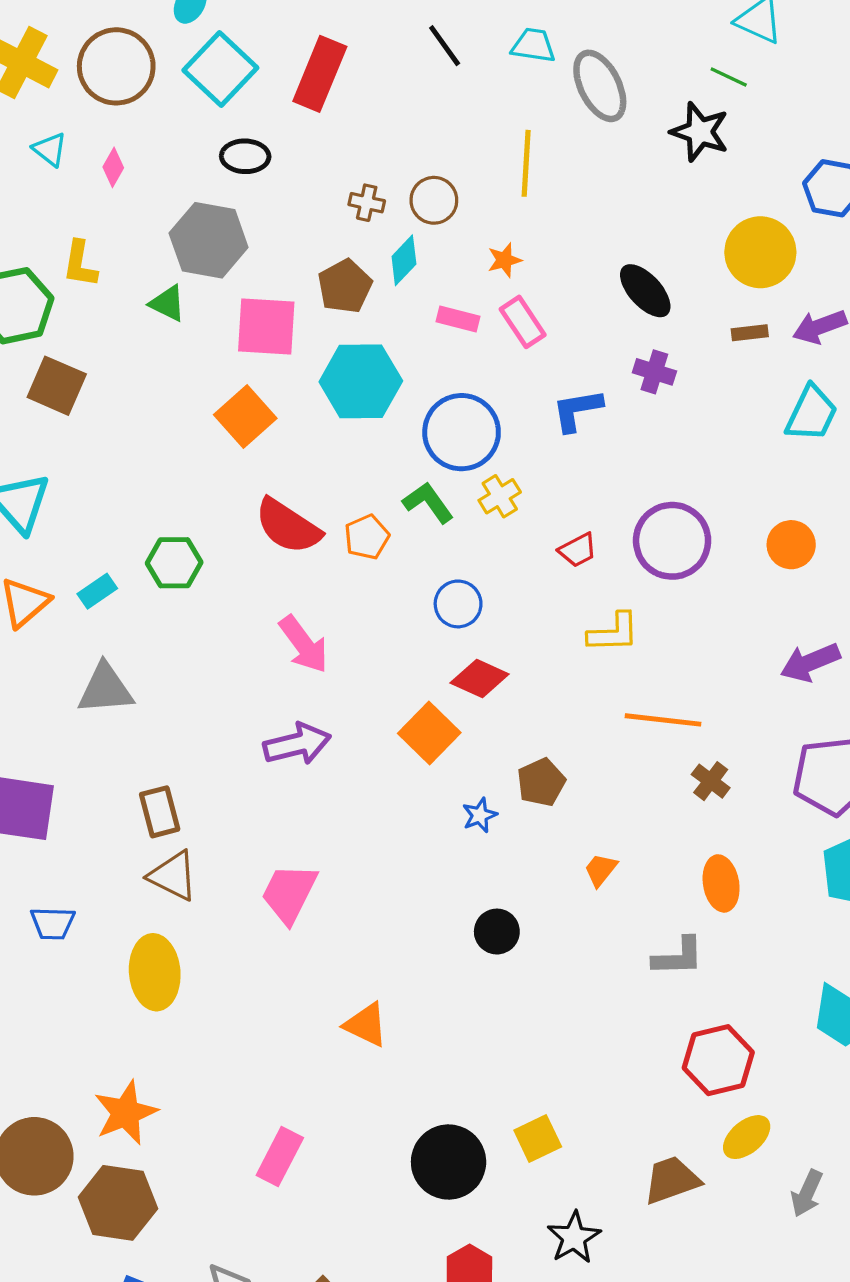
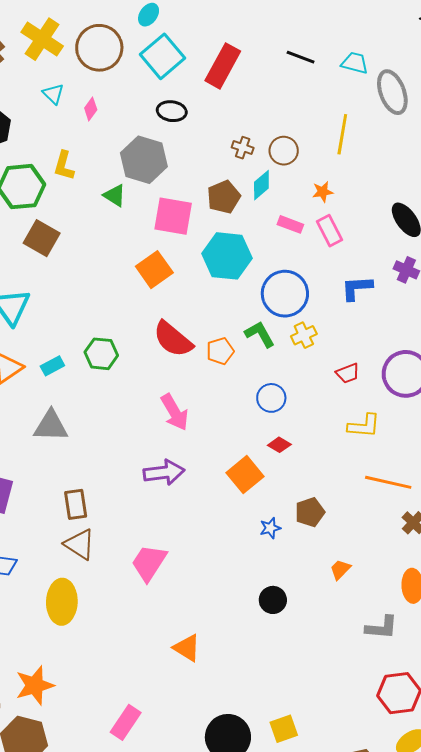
black line: (445, 46) -> (301, 57), turned -40
red diamond: (480, 678) -> (279, 445), size x0.7

